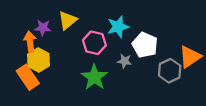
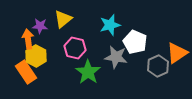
pink hexagon: (94, 43) -> (75, 48), moved
gray star: (124, 61) -> (116, 57), size x1.6

